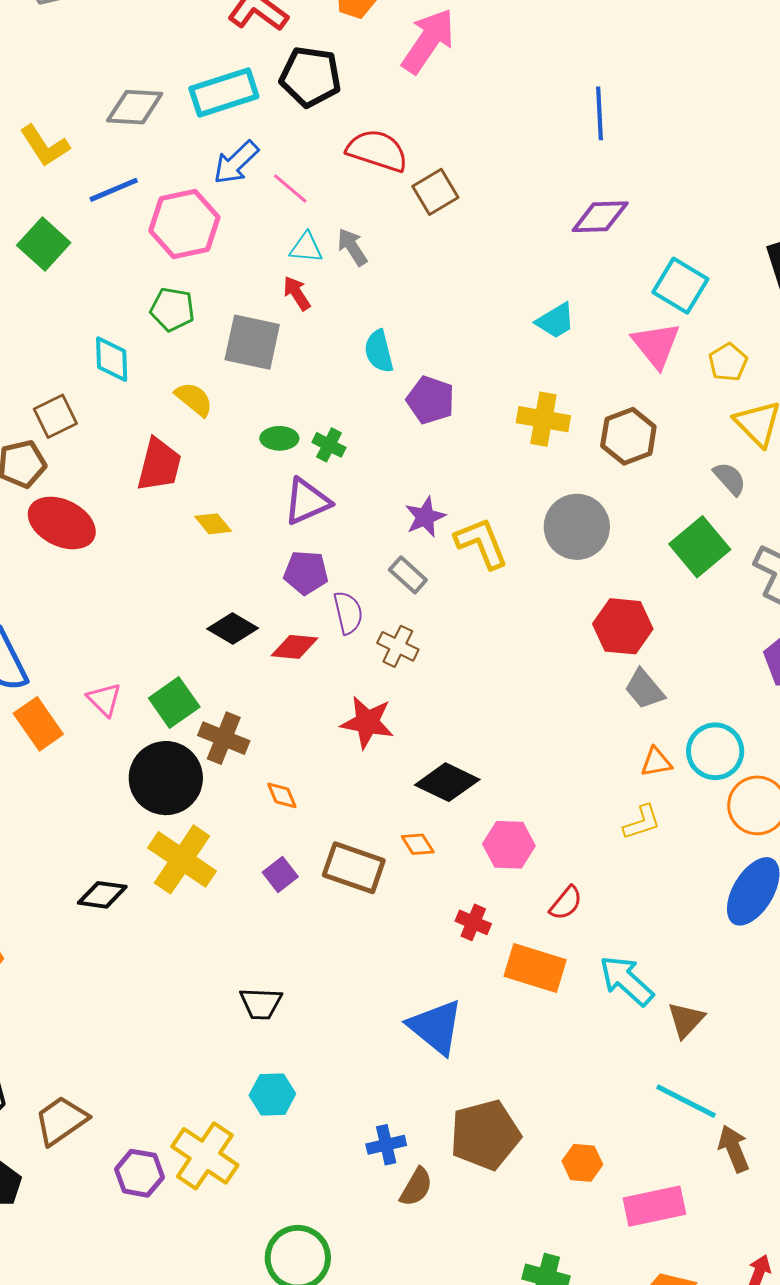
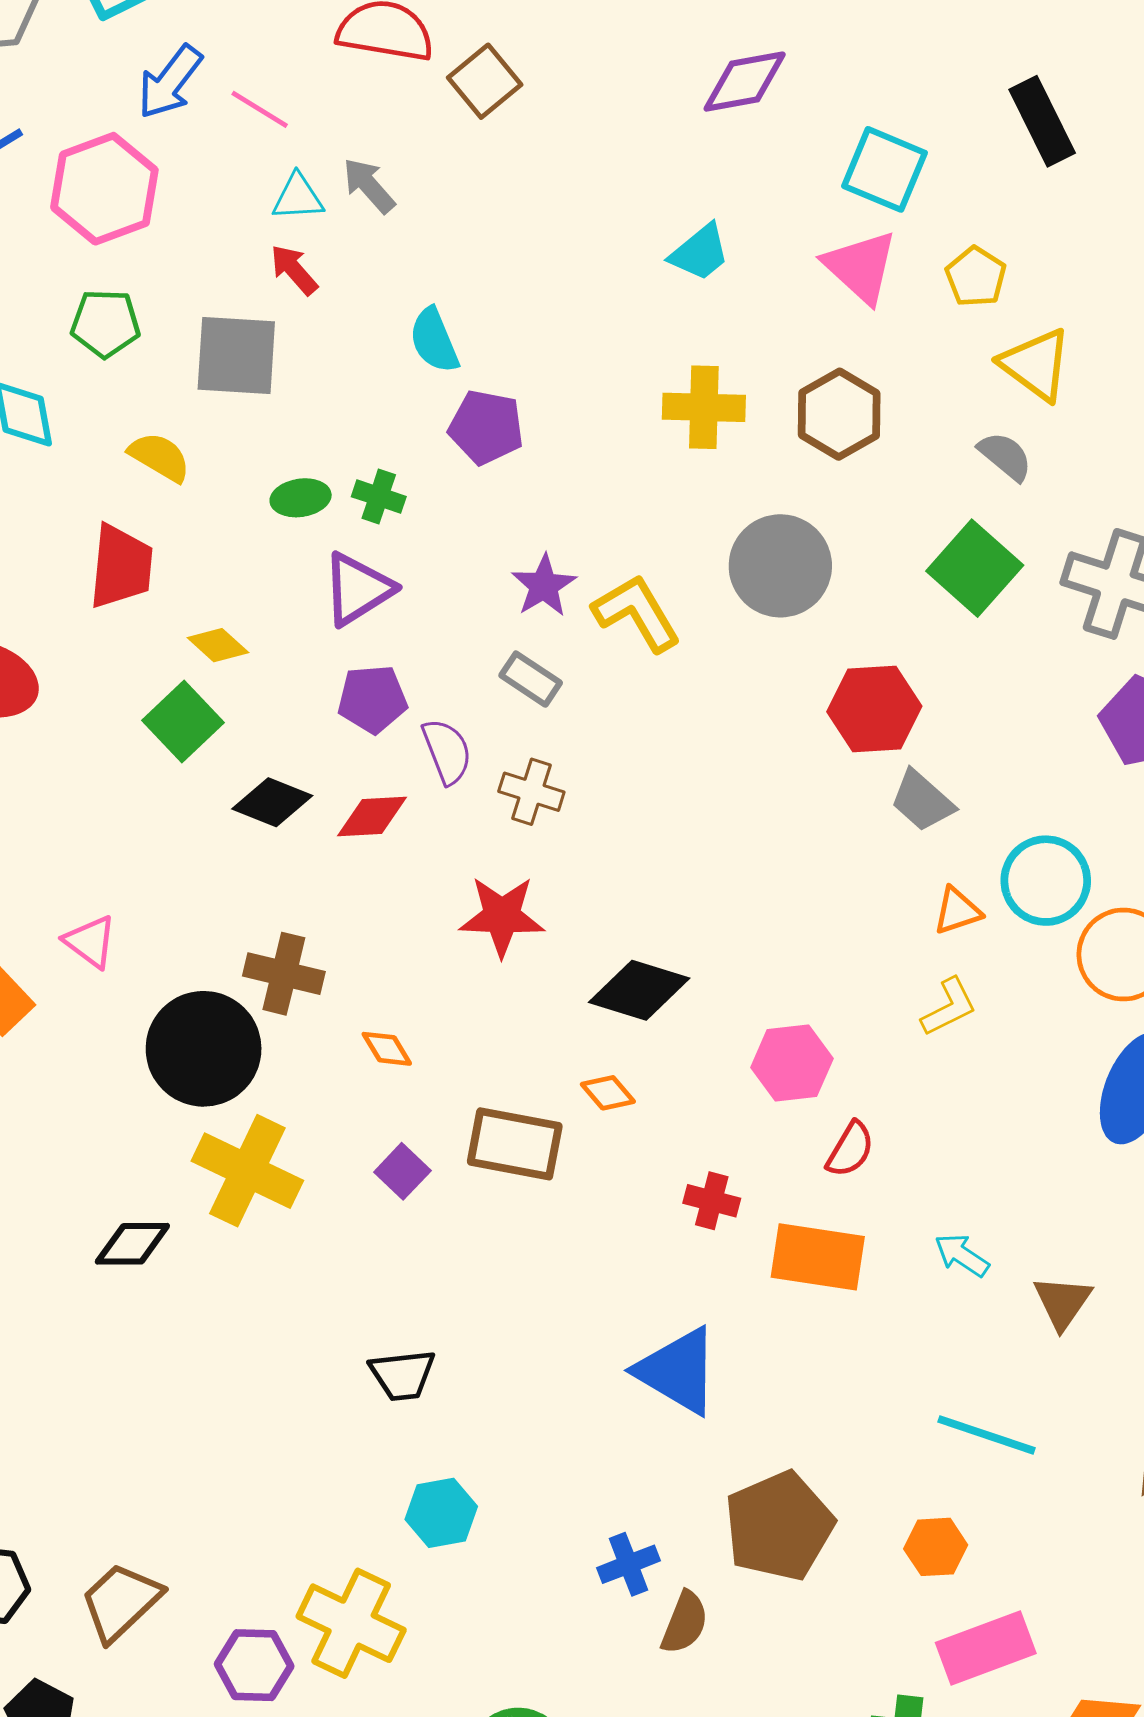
purple pentagon: (430, 400) -> (486, 427), moved
green square: (174, 702) -> (183, 721), moved
pink hexagon: (509, 845) -> (792, 1063), moved
cyan arrow: (626, 981) -> (962, 1255), size x0.6
cyan line: (686, 1101) -> (987, 1435), moved
pink rectangle: (654, 1206) -> (986, 1648), moved

